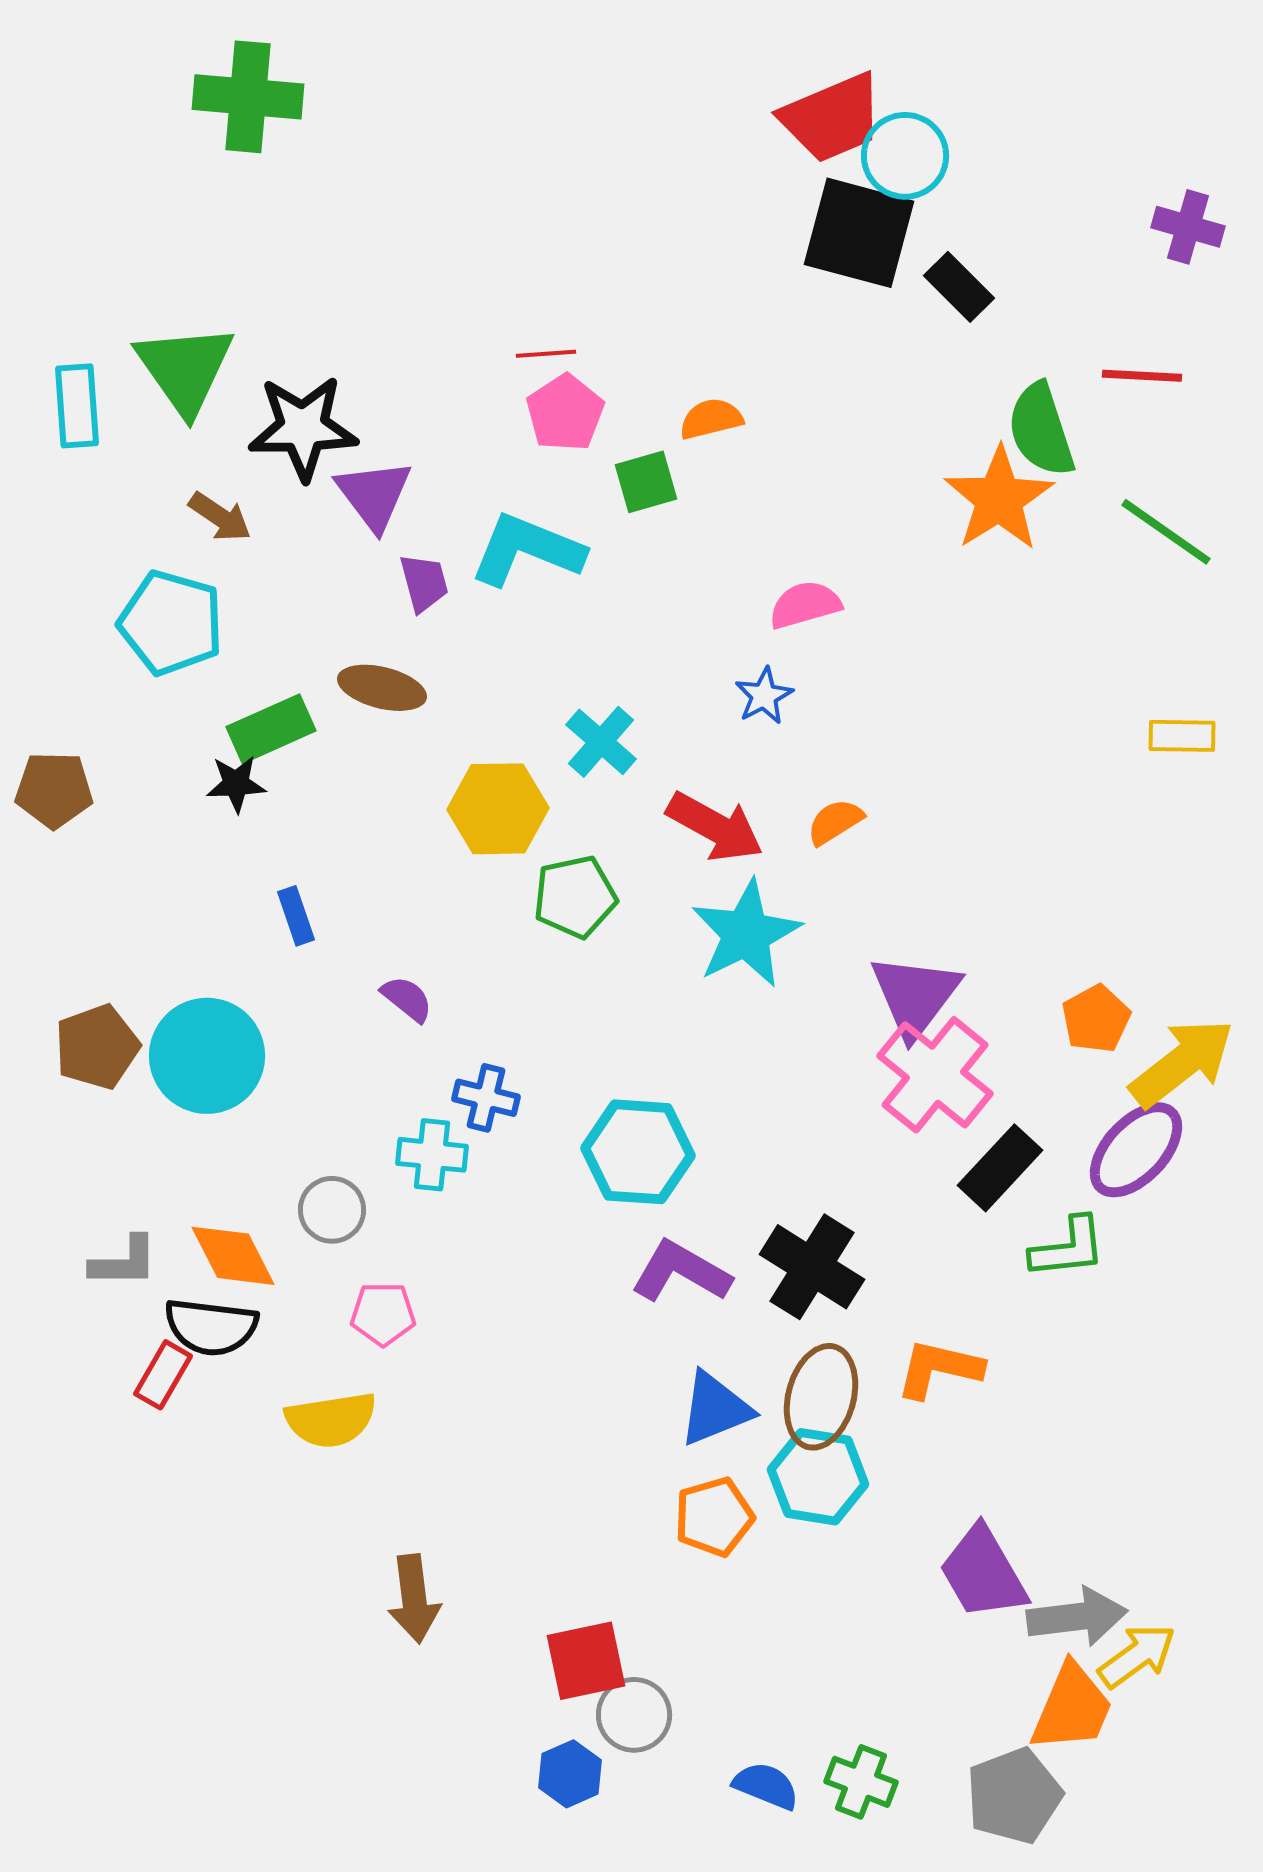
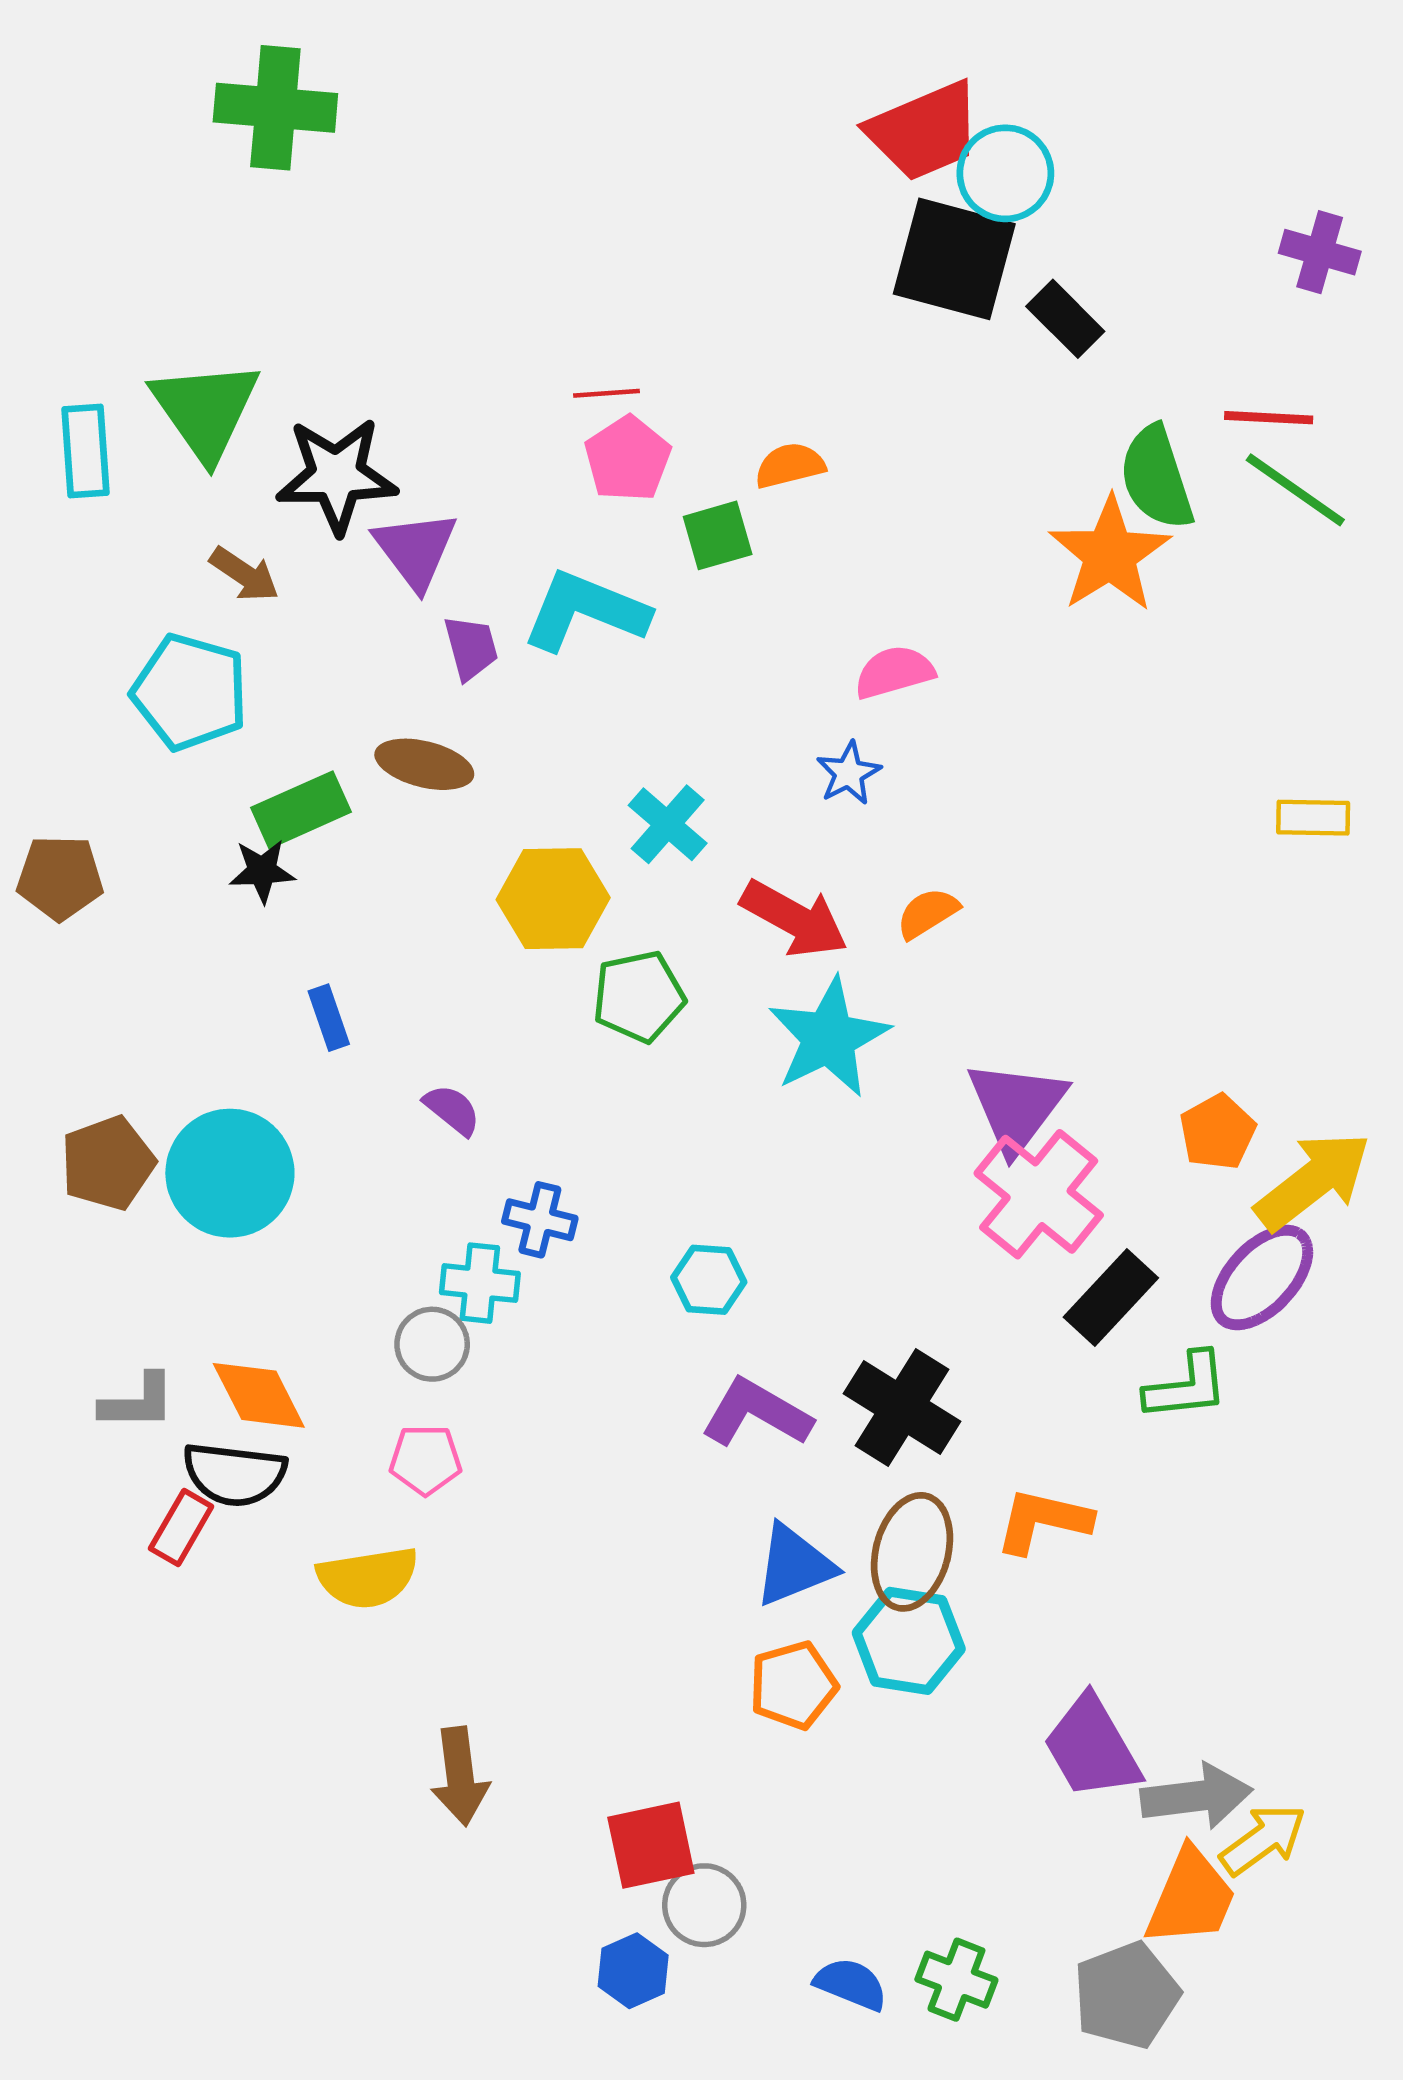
green line: (1166, 532) -> (1295, 490), moved
cyan hexagon: (638, 1152) -> (709, 1280), size x0.6
gray circle: (332, 1210) -> (432, 1344), moved

